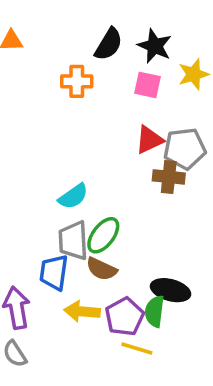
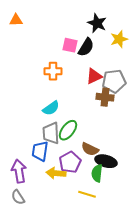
black semicircle: (109, 44) -> (86, 47), moved
orange cross: (77, 81) -> (53, 71), moved
pink square: (148, 85) -> (70, 45), moved
brown semicircle: (102, 269) -> (90, 149), moved
purple pentagon: (125, 317) -> (70, 162), moved

